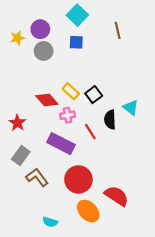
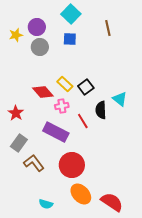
red semicircle: (117, 196) -> (112, 202), moved

